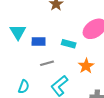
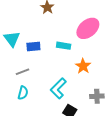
gray line: (47, 63) -> (23, 72), moved

